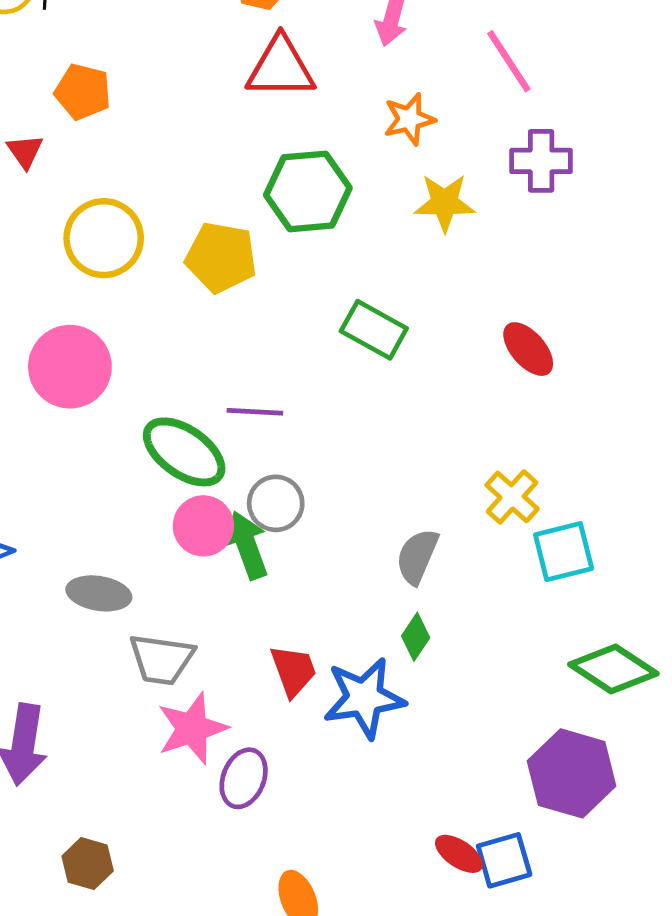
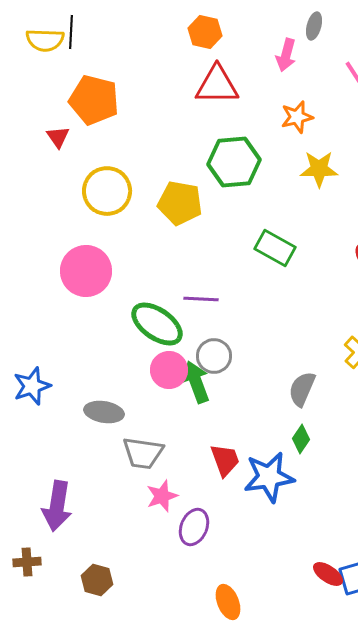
orange pentagon: (83, 92) -> (94, 100), size x1.4
pink star: (192, 728) -> (162, 496), size x0.7

